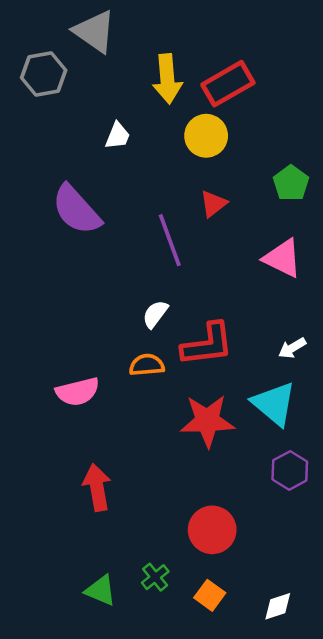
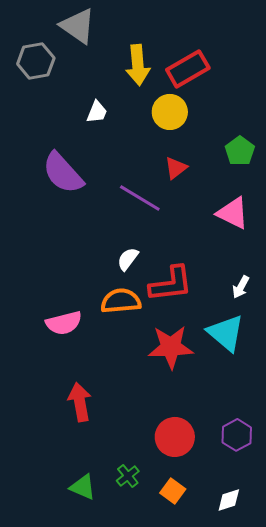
purple line: (170, 240) -> (140, 198), turned -39
white arrow: (292, 348) -> (241, 287), turned -30
orange semicircle: (147, 365) -> (121, 301), size x1.4
purple hexagon: (290, 470) -> (237, 435), moved

